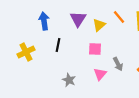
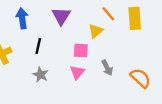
yellow triangle: (99, 25) -> (96, 31), moved
pink triangle: (100, 74) -> (77, 72), moved
gray star: (69, 80) -> (41, 75), moved

